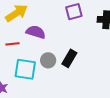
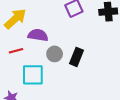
gray circle: (48, 60) -> (55, 54), moved

